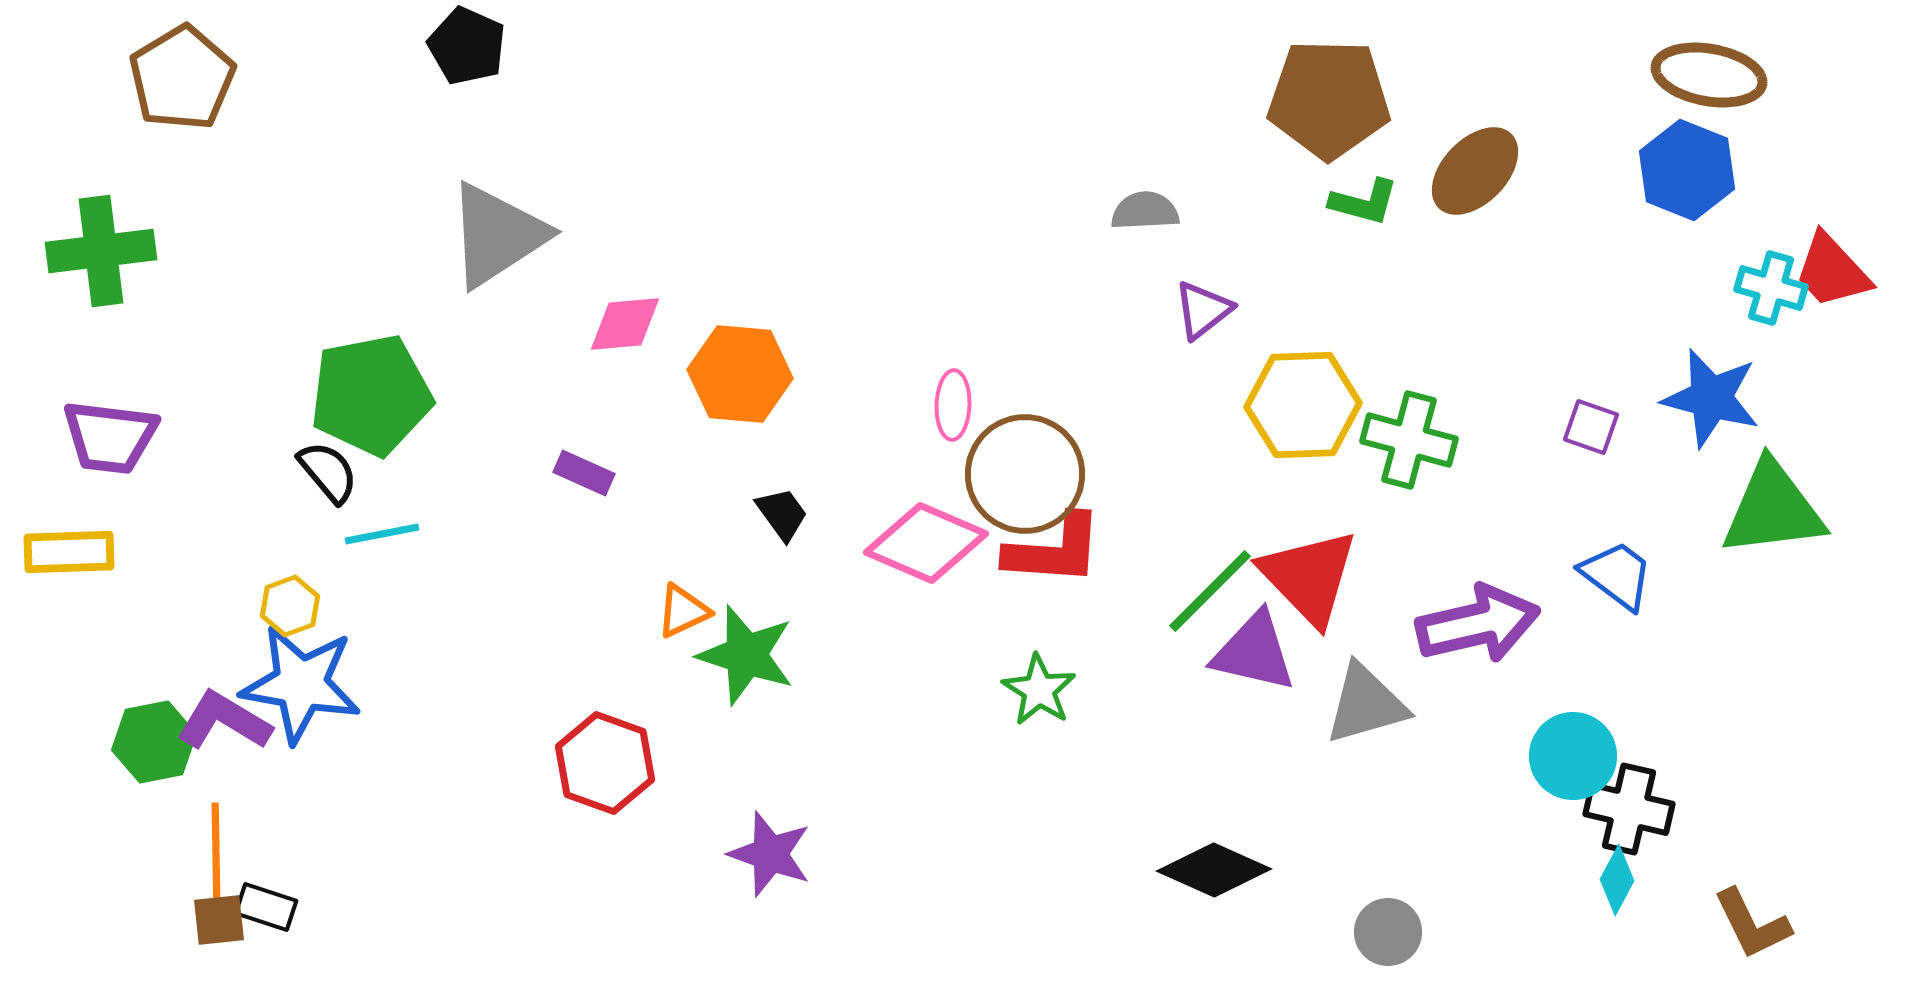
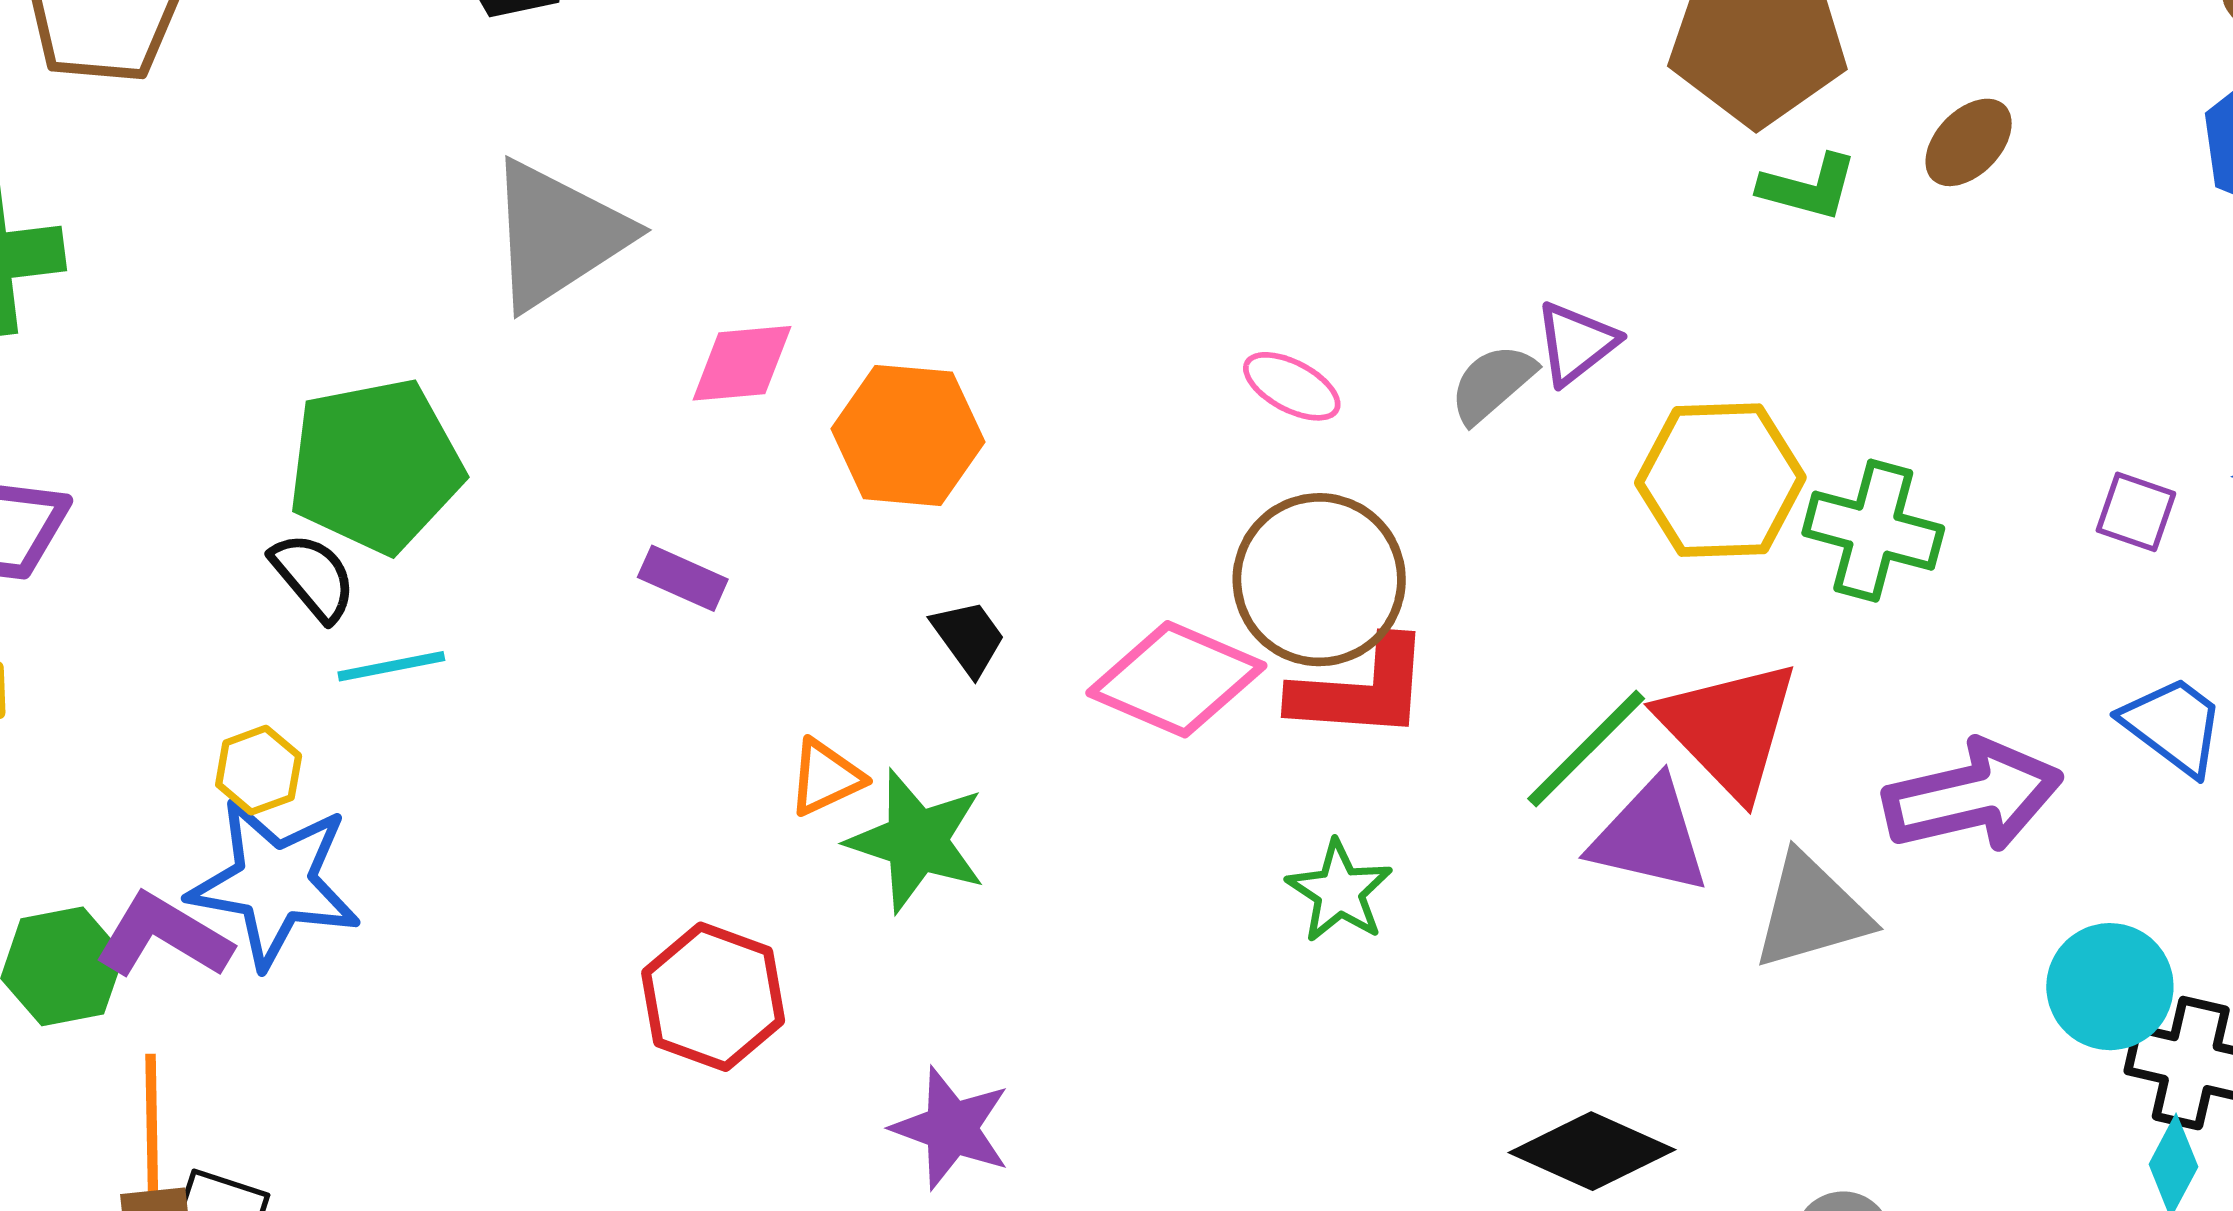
brown ellipse: (1475, 171) -> (1969, 142), size x0.7
gray semicircle: (1145, 211) -> (1492, 383), moved, turned -38
pink ellipse: (953, 405) -> (1292, 386), moved, turned -64

